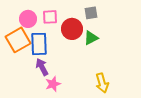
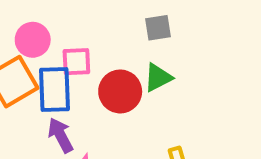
pink square: (50, 17) -> (76, 62), moved
red circle: (72, 29) -> (120, 91), moved

